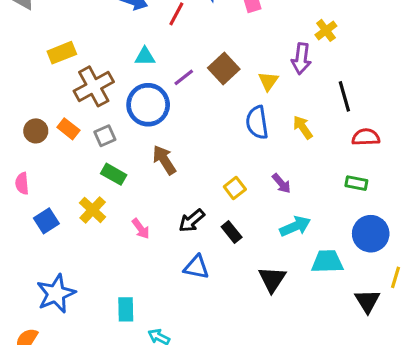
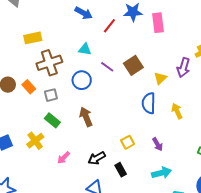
purple line: (184, 77) -> (107, 67), turned 64
blue circle: (148, 105) -> (82, 80), size x0.7
pink arrow: (141, 229) -> (64, 158), turned 72

